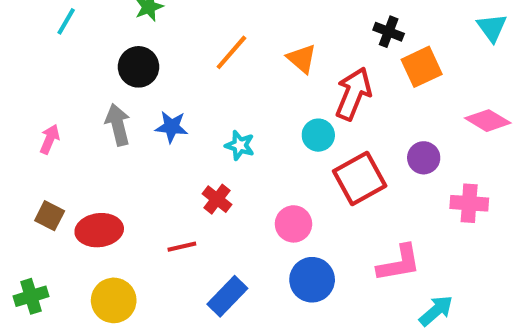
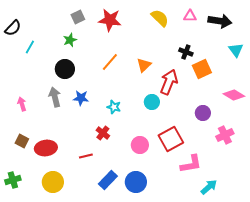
orange triangle: (302, 59) -> (144, 65), turned 35
pink arrow: (50, 139) -> (22, 104), turned -40
red square: (360, 178) -> (171, 139), moved
pink cross: (469, 203) -> (225, 135), turned -30
blue circle: (312, 280) -> (136, 182), moved

